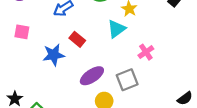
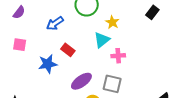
pink cross: (146, 52) -> (118, 56), moved, turned 32
gray square: (127, 80) -> (112, 84), turned 36

